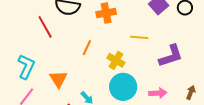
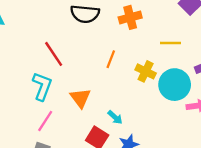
red line: (45, 27) -> (54, 54), moved
cyan circle: (123, 87) -> (175, 85), moved

